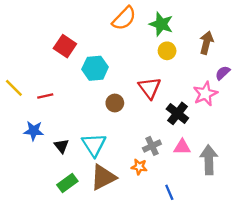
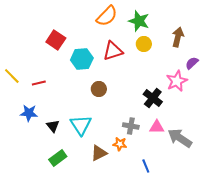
red triangle: (150, 88) -> (113, 51), moved, turned 50
gray cross: (152, 146) -> (131, 126), turned 35
gray arrow: (209, 160) -> (180, 138), turned -55
brown triangle: (103, 177) -> (99, 153), moved, size x0.7

